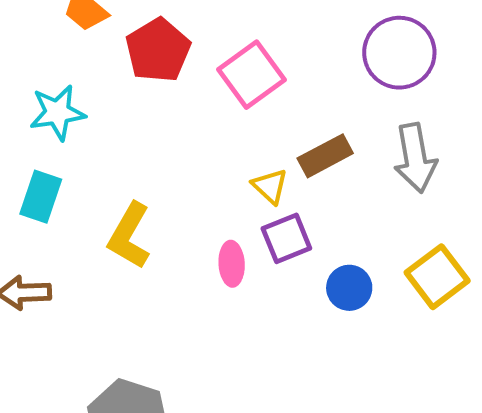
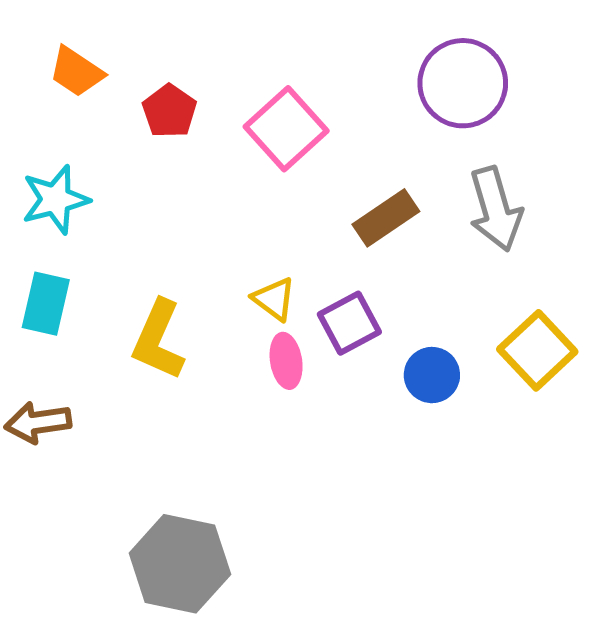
red pentagon: (158, 50) -> (169, 111), size x0.7
yellow triangle: (270, 186) -> (274, 299), moved

